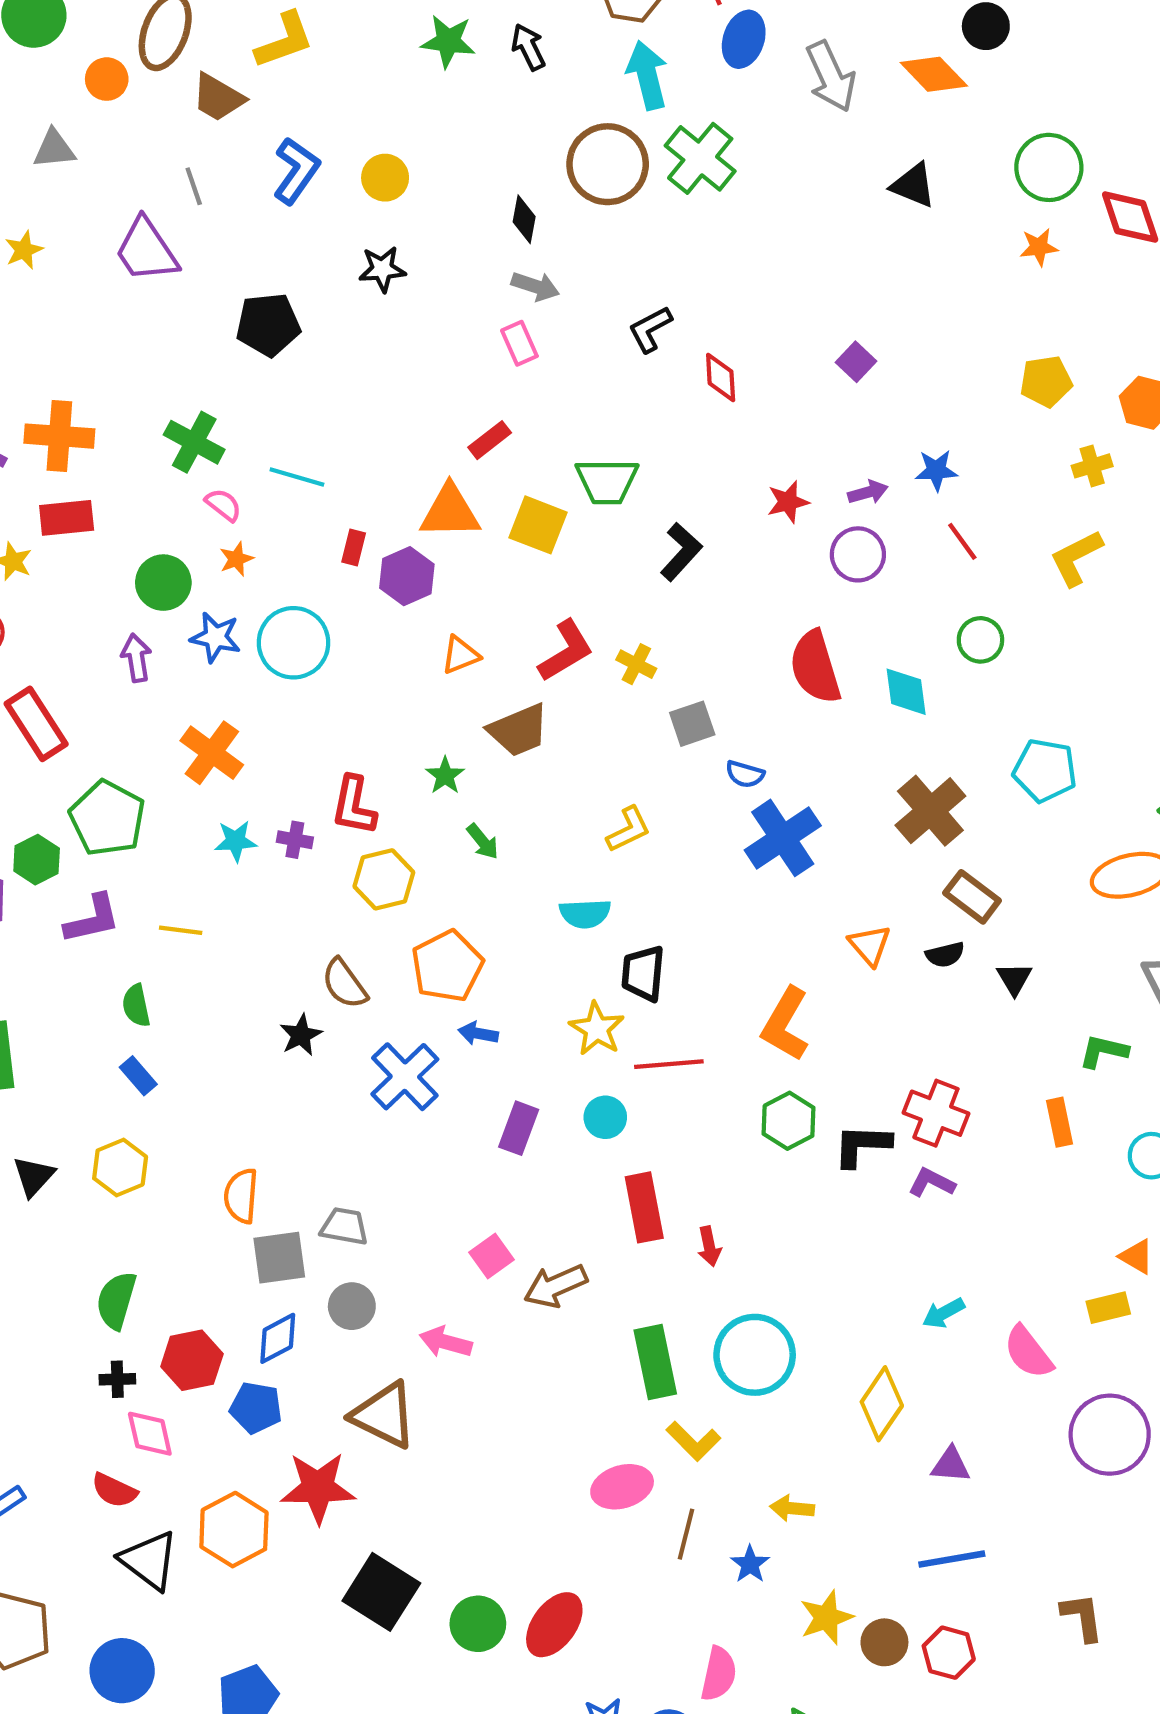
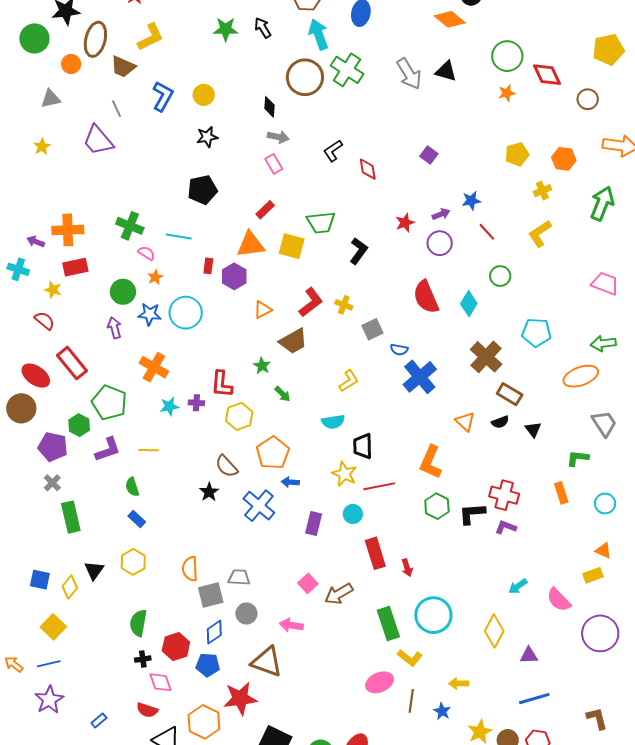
gray arrow: (831, 76) -> (409, 74), moved
black pentagon: (268, 325) -> (202, 190), moved
cyan diamond: (906, 692) -> (469, 304), turned 45

